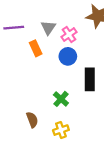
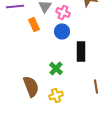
pink cross: (69, 35) -> (63, 12), turned -32
brown semicircle: (32, 120) -> (31, 86), size x1.5

